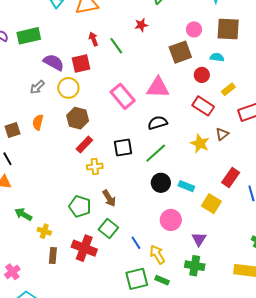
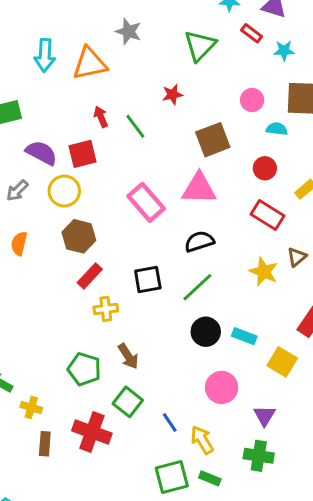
brown square: (180, 52) -> (213, 140), moved
cyan semicircle: (217, 57) -> (277, 129), moved

